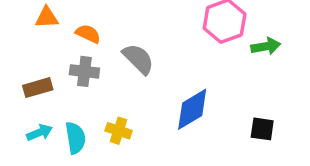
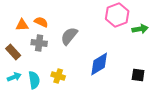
orange triangle: (47, 18) -> (22, 25), moved
gray semicircle: (138, 59) -> (69, 36), turned -96
brown rectangle: (38, 88) -> (13, 52), turned 63

